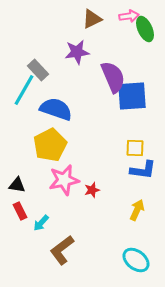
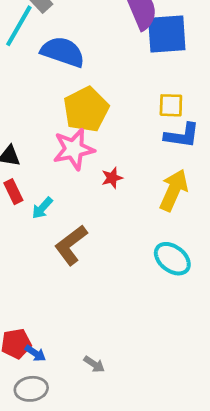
yellow pentagon: (50, 145) -> (86, 109), moved
red star: (92, 190) -> (112, 178), moved
yellow arrow: (137, 210) -> (174, 190), size x1.4

